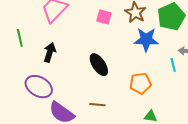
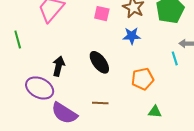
blue star: (146, 40) -> (132, 36), moved, size x0.7
black arrow: (50, 52) -> (59, 66), moved

